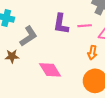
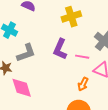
pink diamond: (50, 70) -> (22, 88), moved

